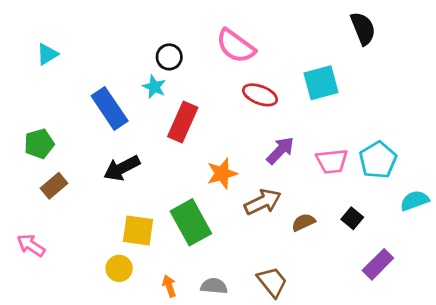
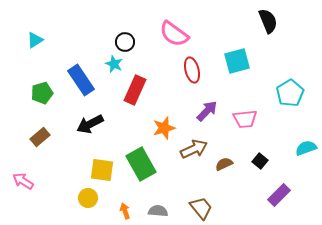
red ellipse: (260, 95) -> (192, 70), turned 55
green pentagon: (39, 144) -> (42, 93), moved
cyan pentagon: (378, 160) -> (290, 93), moved

